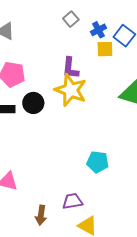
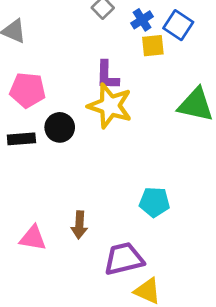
purple trapezoid: (72, 201) -> (124, 259), size x1.4
brown arrow: (41, 215) -> (79, 225), moved

